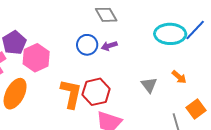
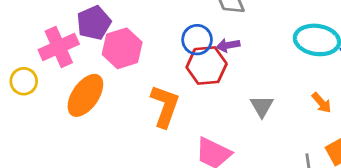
gray triangle: (149, 85) -> (262, 106), moved
red hexagon: (96, 92) -> (207, 66), moved

